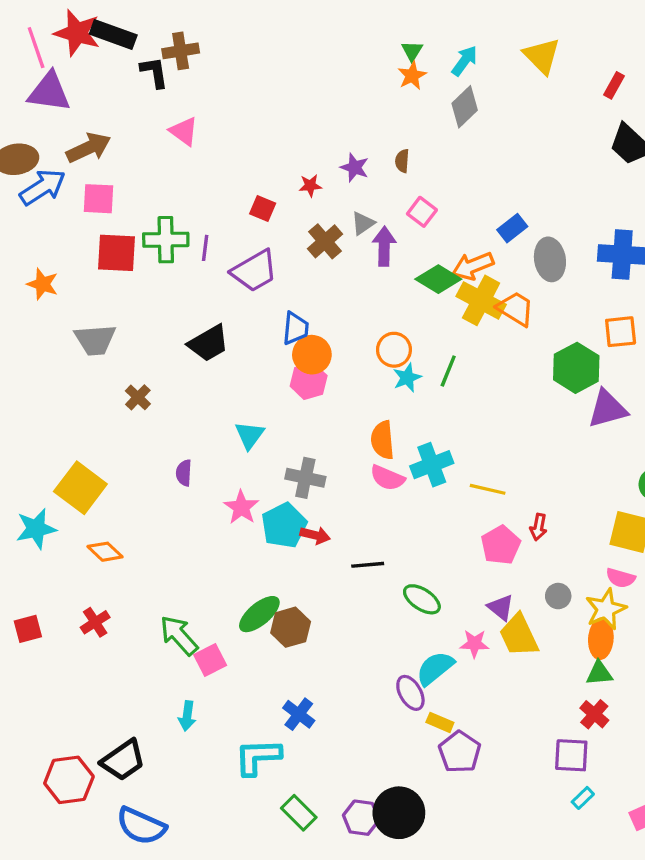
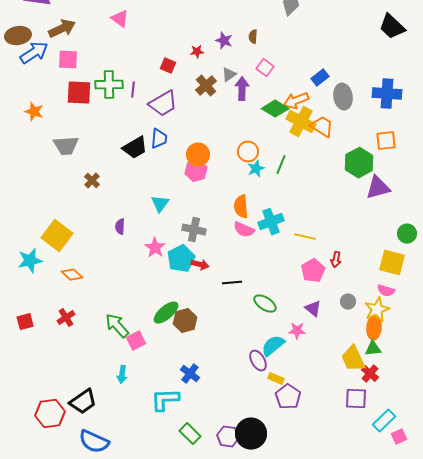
blue trapezoid: (295, 328) -> (159, 139), moved
yellow trapezoid: (519, 635) -> (353, 359), moved
cyan rectangle: (583, 798) -> (384, 421), moved, size x1.6

